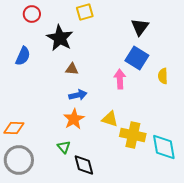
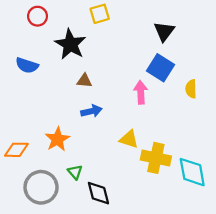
blue semicircle: (23, 56) -> (27, 65), turned 84
orange star: (74, 119) -> (57, 139), moved
gray circle: (19, 160) -> (41, 187), moved

